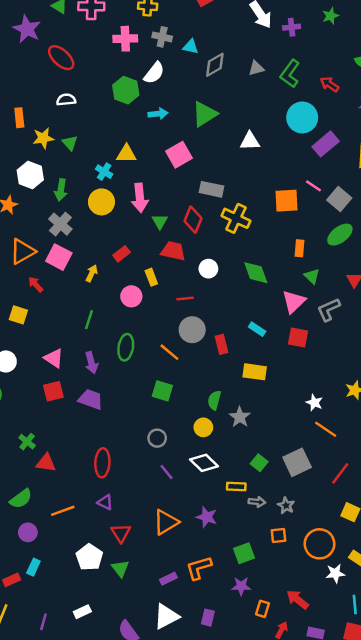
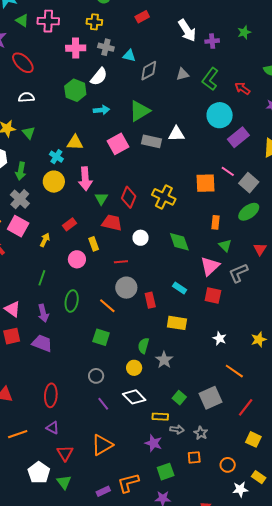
gray rectangle: (212, 189) -> (151, 141), moved
white star: (314, 403) -> (220, 338), moved
purple star: (207, 517) -> (153, 443), moved
orange circle: (319, 544) -> (228, 465), size x0.6

